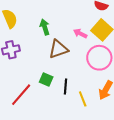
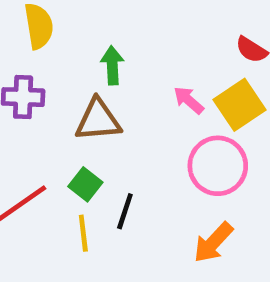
brown triangle: (58, 49) -> (98, 120), moved
yellow line: (83, 99) -> (83, 233), moved

